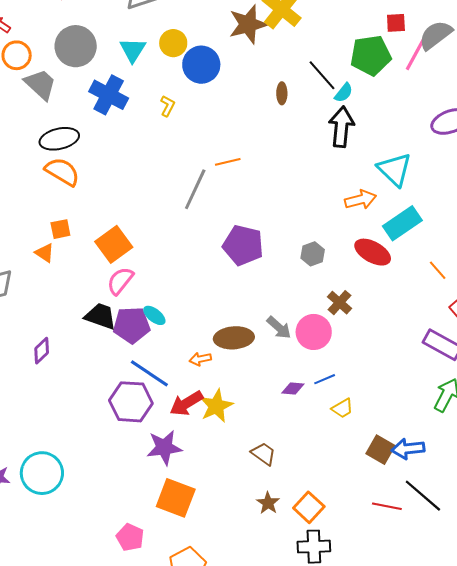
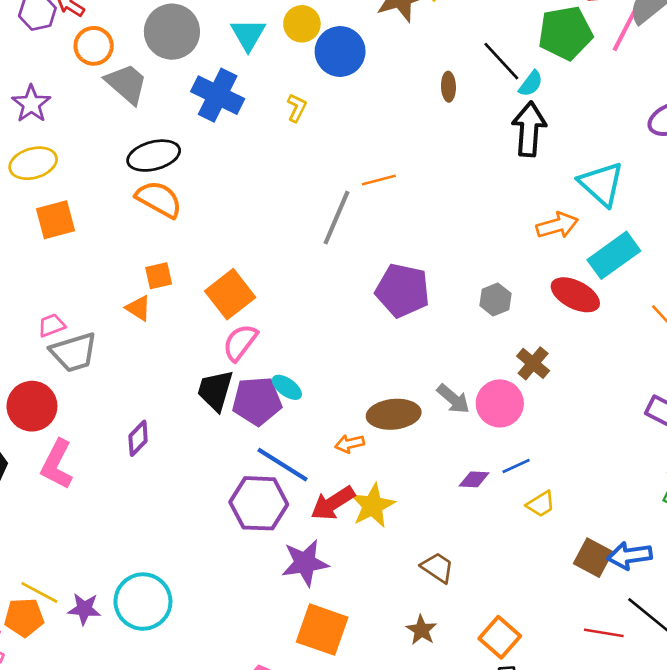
black trapezoid: (101, 316) -> (215, 390), turned -92
brown star: (268, 503) -> (421, 630), moved

